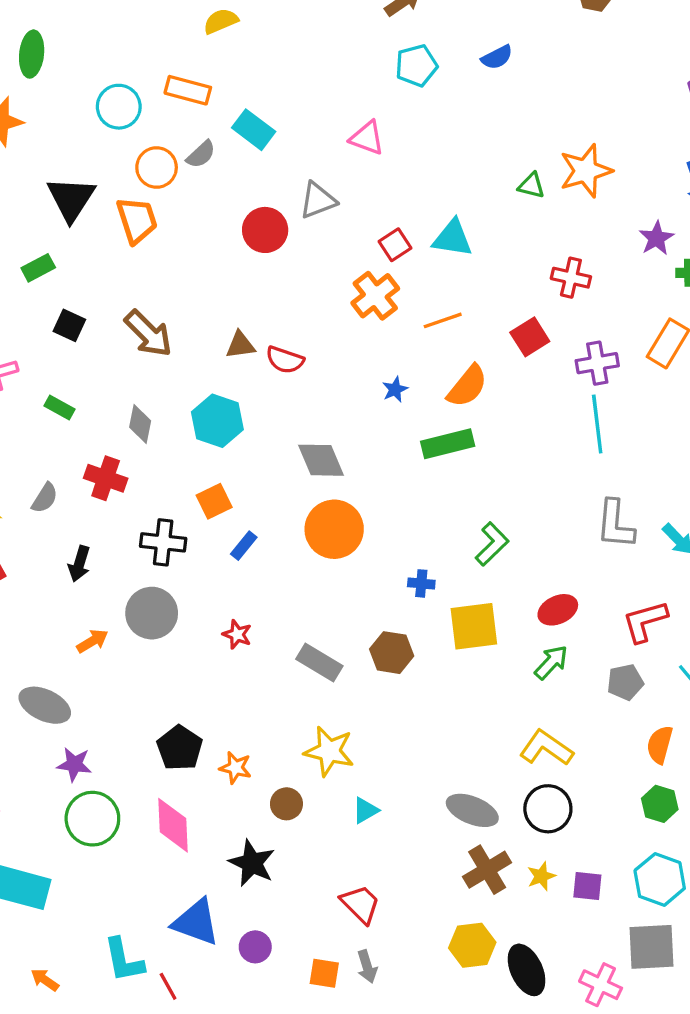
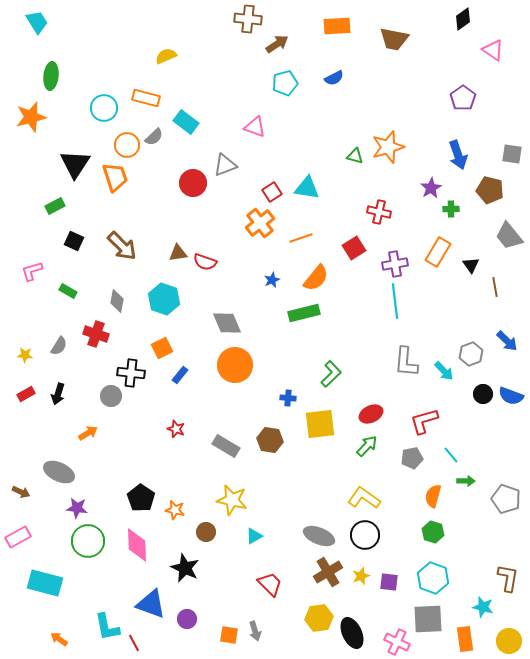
black arrow: (79, 564) -> (58, 394), moved
gray circle: (152, 613) -> (111, 396), moved, size x0.7
red trapezoid: (360, 904) -> (270, 584), moved

